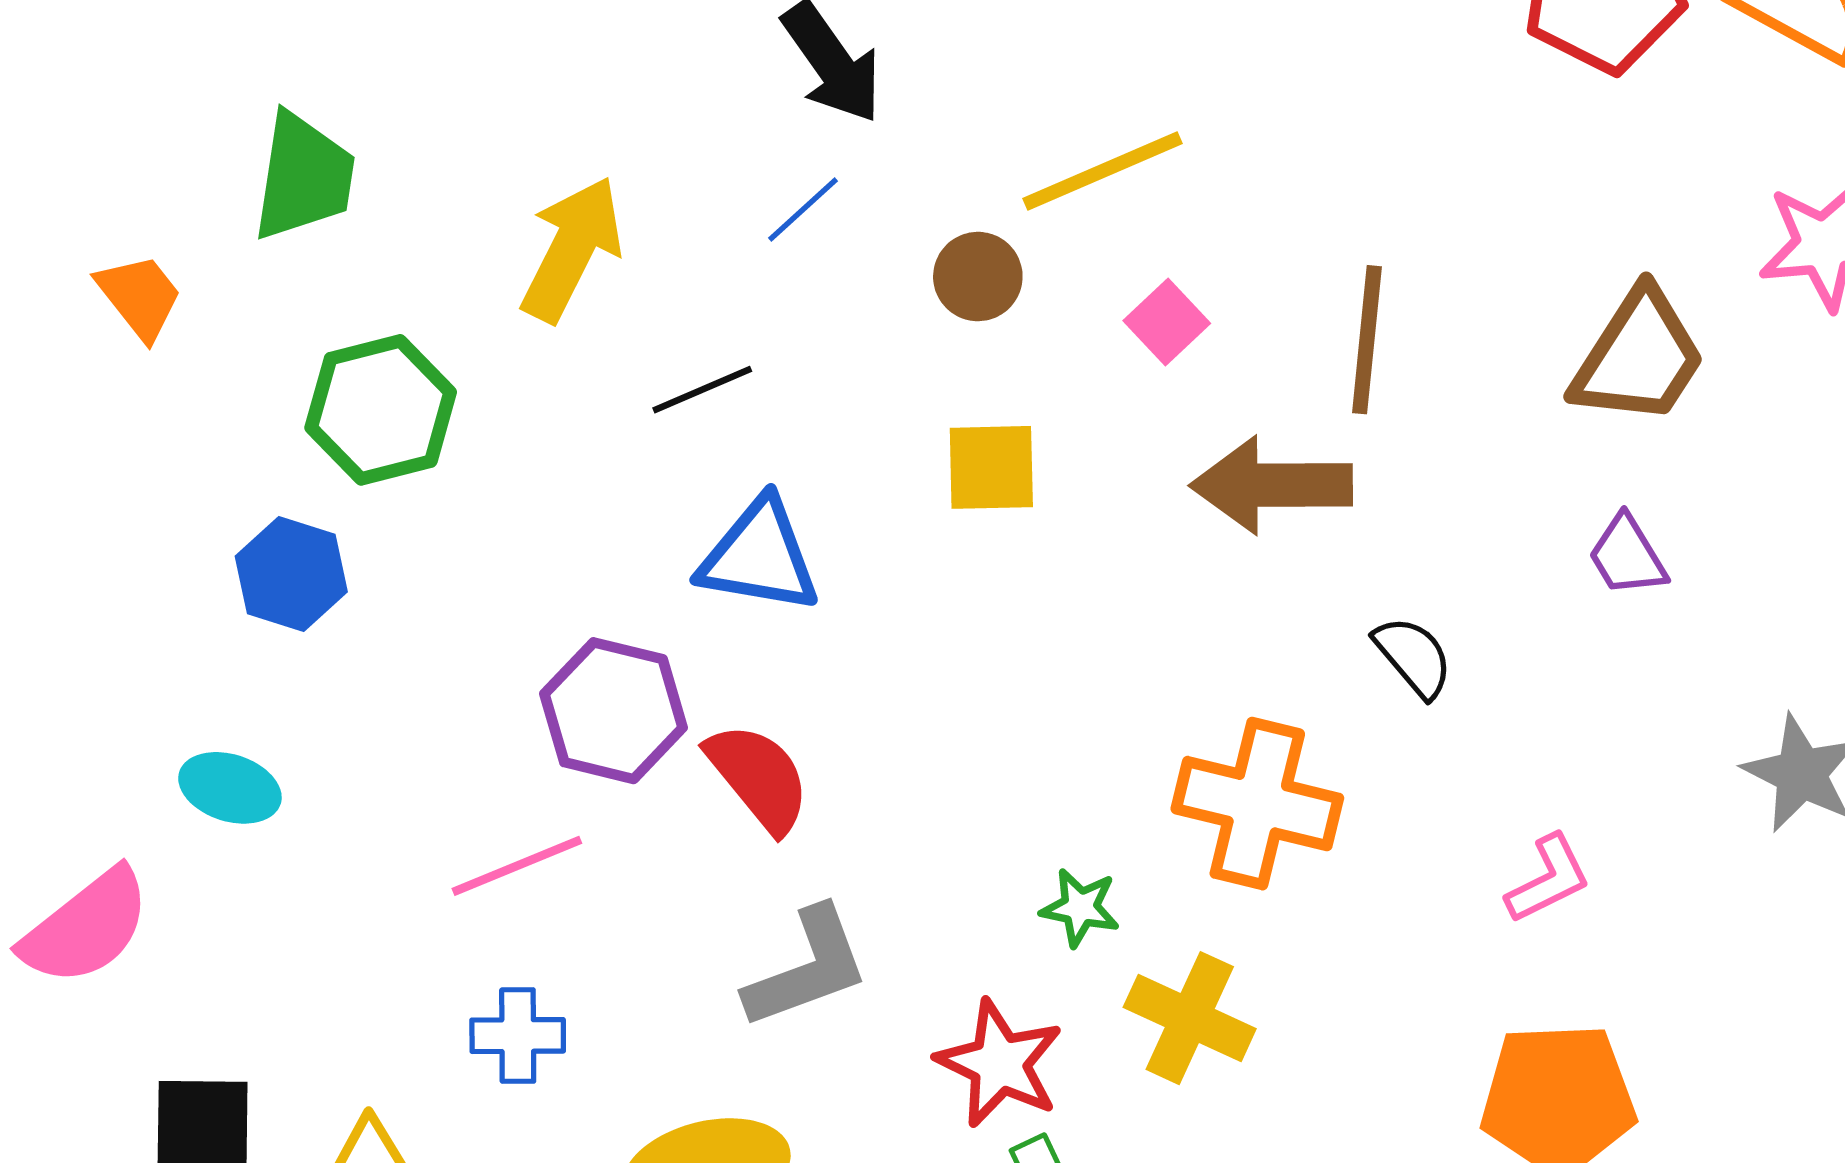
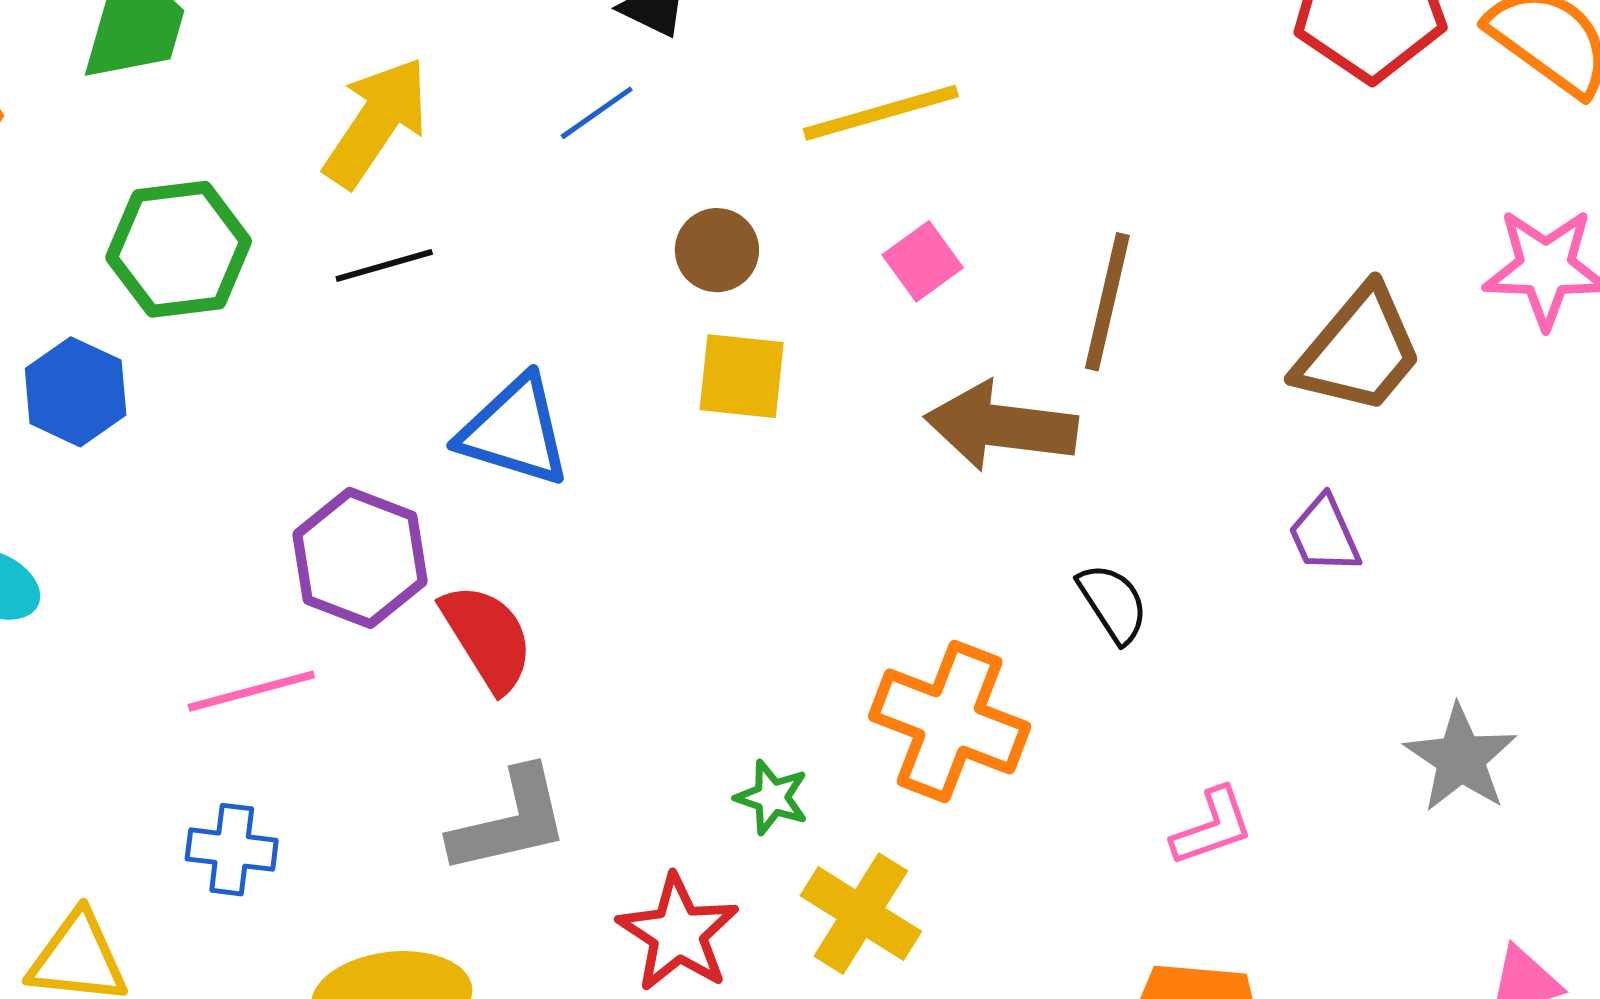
brown circle: (978, 277) -> (717, 250), moved
black line: (702, 390) -> (384, 266), moved

